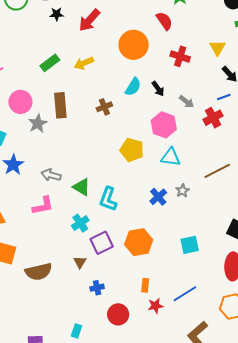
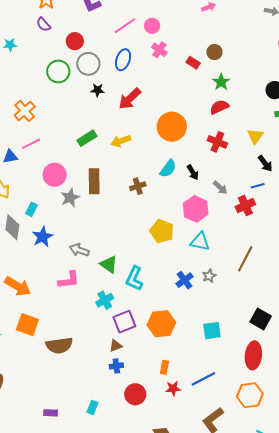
red semicircle: (164, 21) -> (219, 107), moved, turned -84
brown line: (217, 171) -> (245, 259), turned -40
brown triangle: (80, 262) -> (116, 346), moved, turned 32

